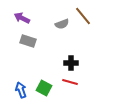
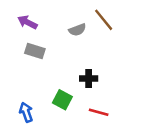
red line: (70, 82) -> (99, 112), moved
green square: (44, 88) -> (62, 100), moved

